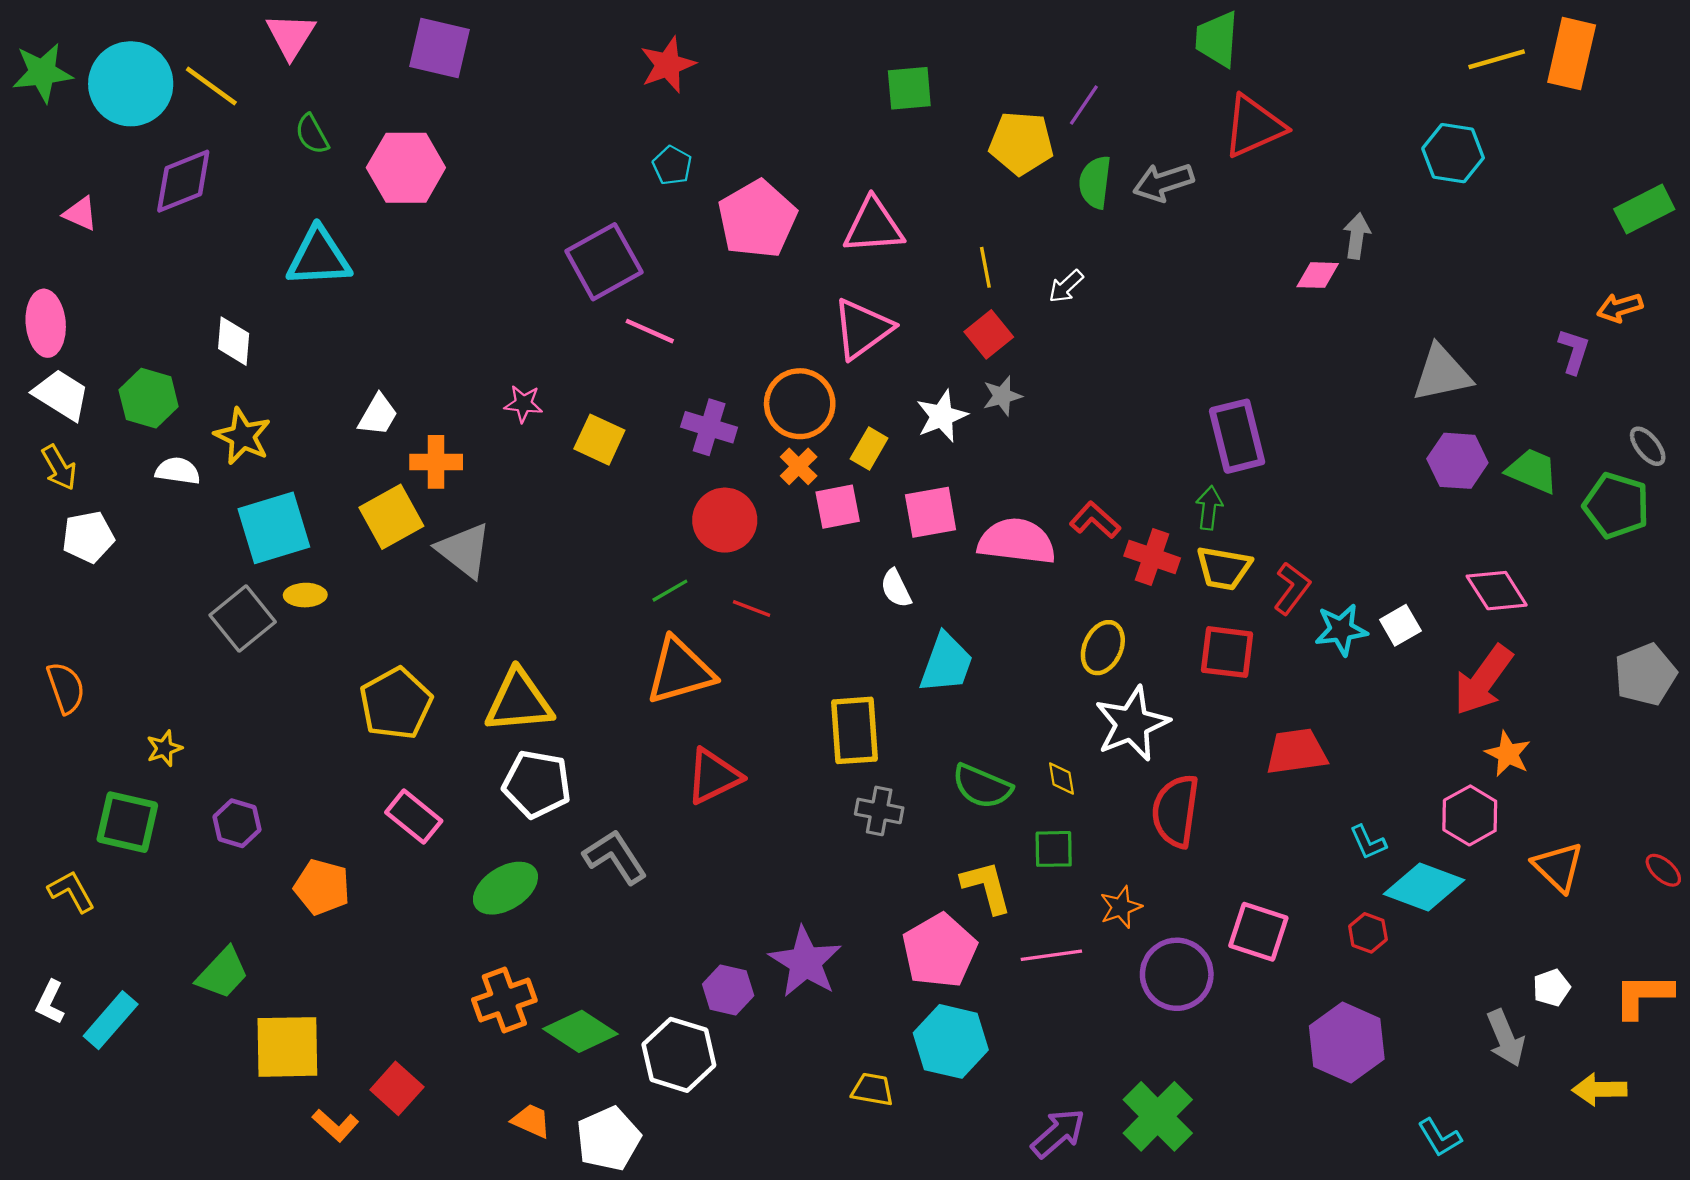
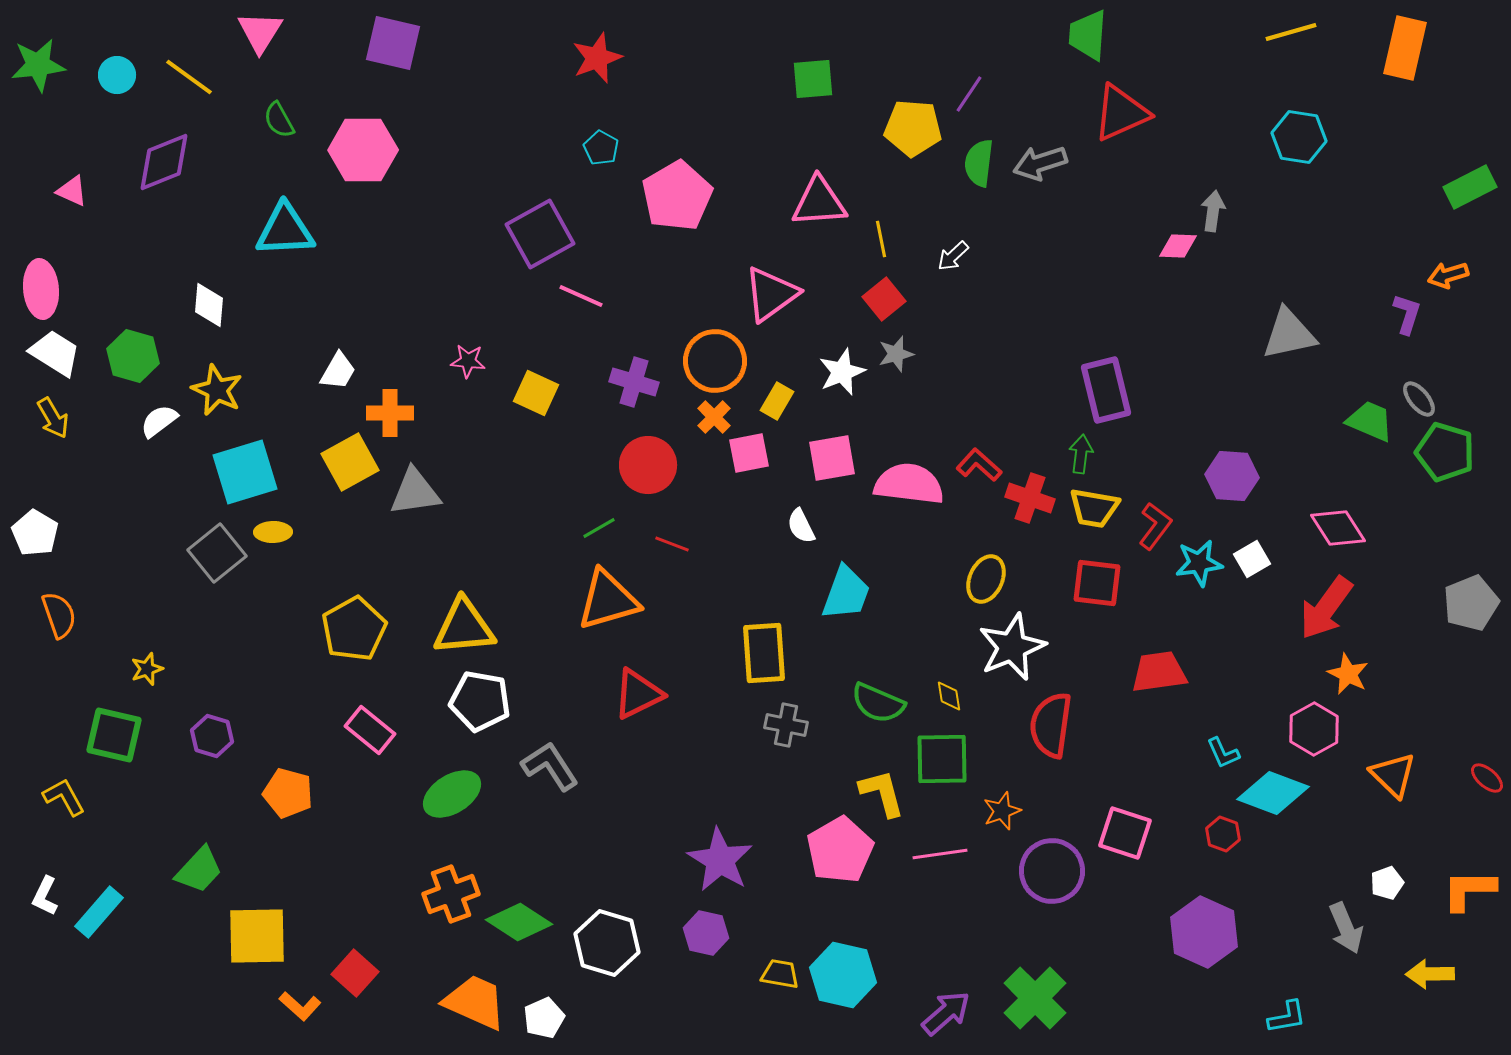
yellow line: (1497, 59) -> (1291, 32), moved
cyan circle: (131, 84) -> (117, 75), size x0.5
pink triangle: (874, 226) -> (819, 202), moved
gray ellipse: (1648, 446) -> (1419, 399), moved
purple hexagon: (1457, 461) -> (1232, 476), moved
white semicircle: (178, 471) -> (159, 421), turned -45
white pentagon: (88, 537) -> (35, 533), moved, turned -30
gray triangle: (464, 550) -> (415, 492), turned -46
green square: (1054, 849) -> (942, 759), size x1.5
purple hexagon: (728, 990) -> (706, 933), moved
cyan hexagon: (951, 1041) -> (843, 975), moved
orange trapezoid: (531, 1121) -> (475, 1002), size x1.8
cyan L-shape: (1440, 1138) -> (1287, 1017), turned -69
white pentagon: (608, 1139) -> (544, 1018), size x0.7

